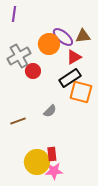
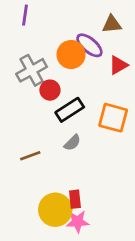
brown triangle: (83, 36) -> (112, 24), moved
red triangle: (74, 57) -> (118, 65), moved
black rectangle: (70, 78) -> (70, 110), moved

